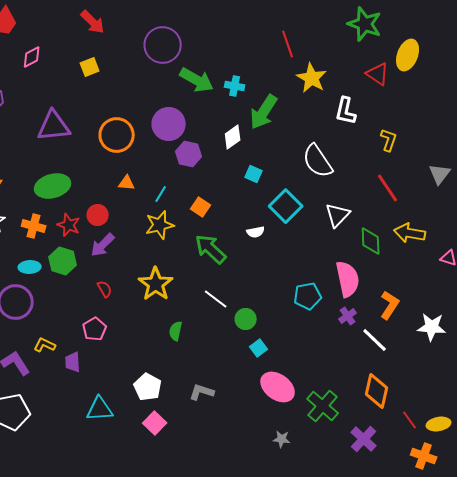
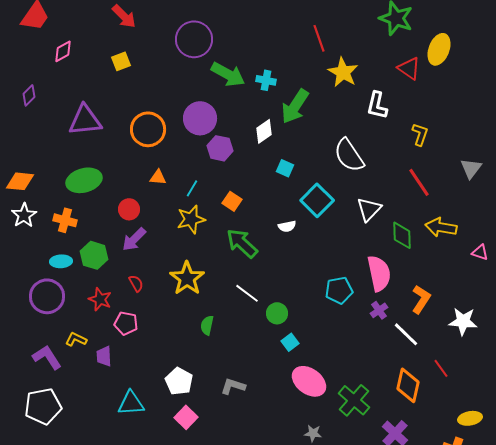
red star: (69, 225) -> (100, 299), moved
pink pentagon: (95, 329) -> (126, 323), turned -30
red line: (410, 420) -> (441, 368), moved

